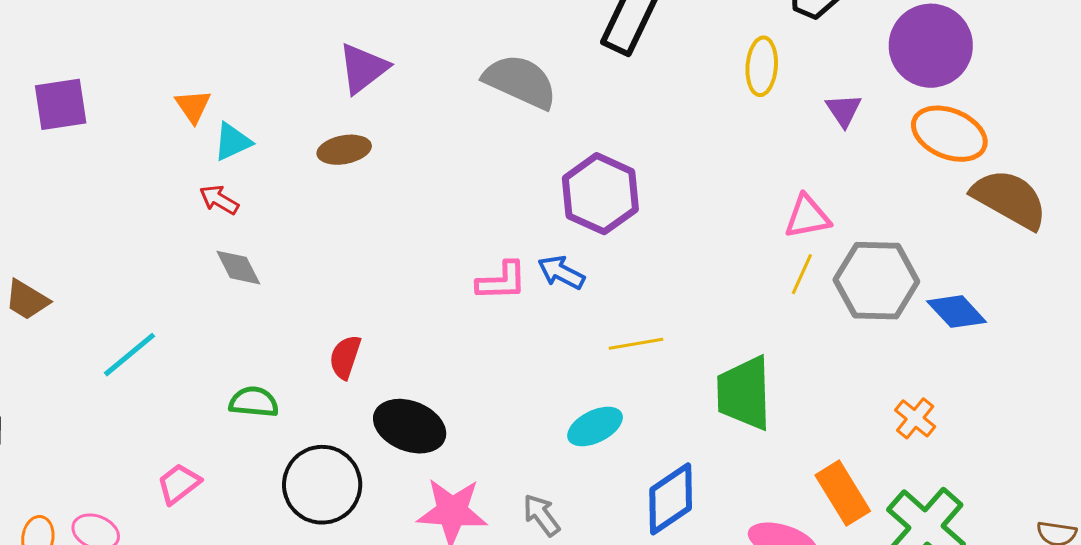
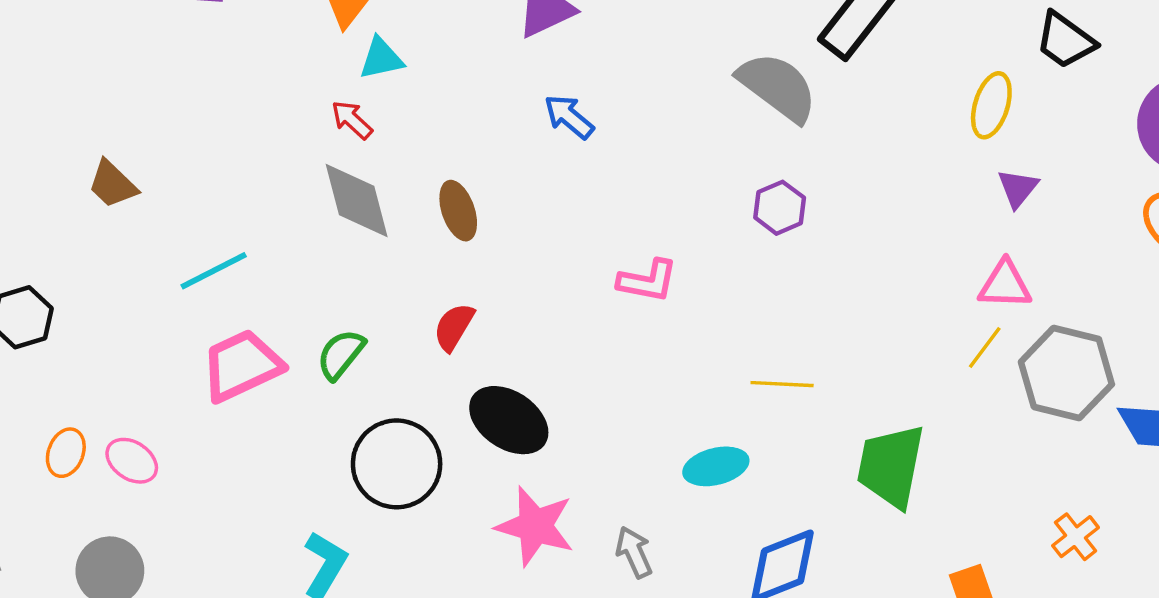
gray semicircle: (520, 81) -> (778, 87), moved
purple triangle: (844, 110) -> (1018, 188), moved
brown ellipse: (344, 150) -> (458, 211), moved, turned 69
purple hexagon: (600, 194) -> (780, 208), size x0.6
gray diamond: (238, 268) -> (357, 200), size x1.5
blue arrow: (561, 272) -> (569, 117), moved
green semicircle: (254, 402) -> (341, 354), turned -69
pink trapezoid: (179, 484) -> (242, 366), moved, size x1.6

